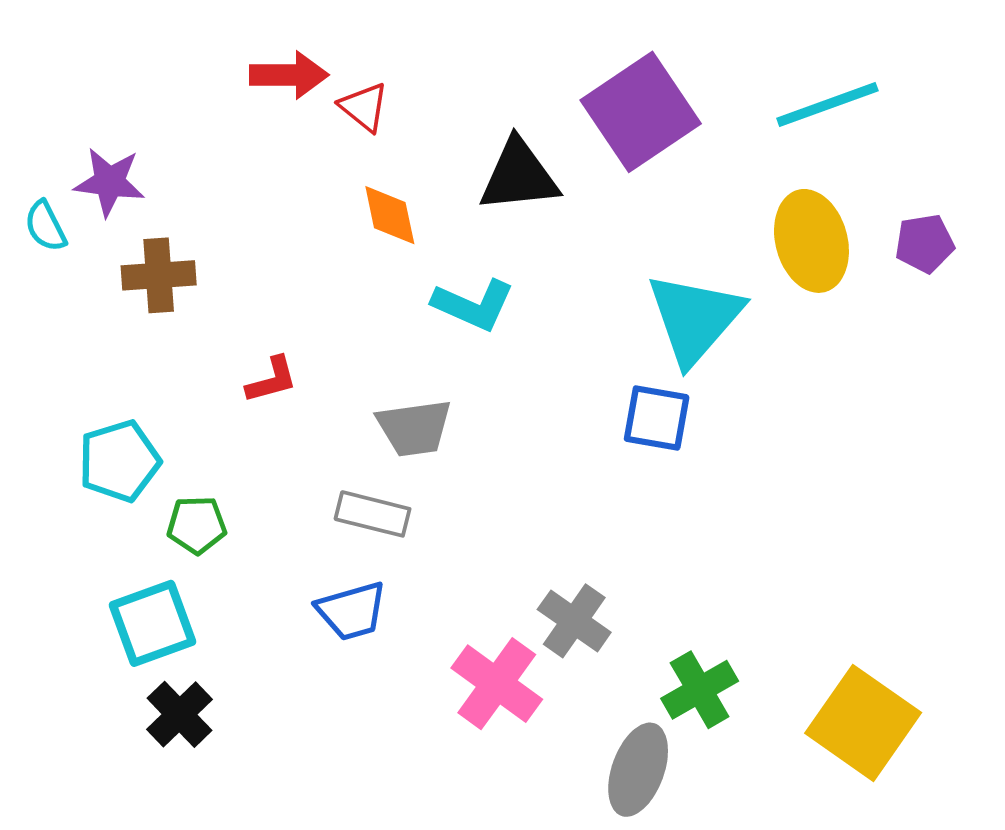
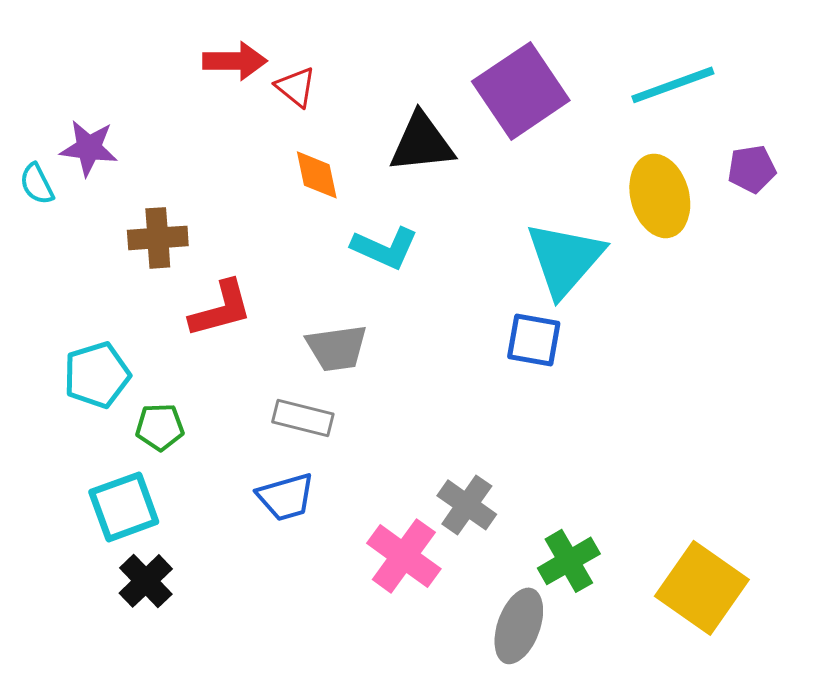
purple pentagon: (925, 243) -> (752, 169), moved
brown cross: (159, 275) -> (158, 238), moved
red L-shape: (272, 380) -> (221, 309), size x1.5

